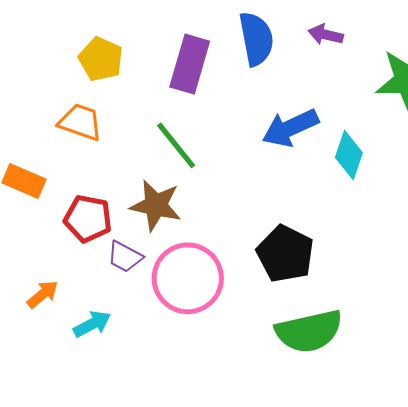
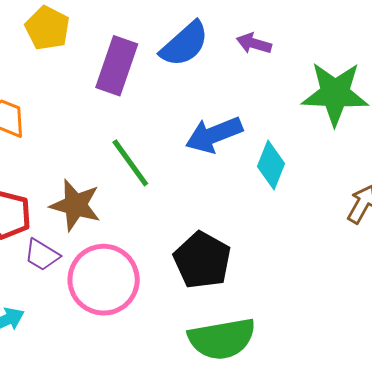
blue semicircle: (256, 39) -> (184, 44), turned 56
yellow pentagon: (101, 59) -> (47, 28), moved
green line: (176, 145) -> (130, 163), moved

